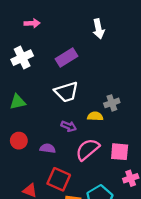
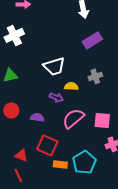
purple rectangle: (66, 58) -> (92, 40), moved
yellow semicircle: (95, 116) -> (71, 86), moved

